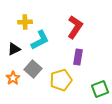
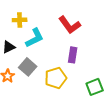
red L-shape: (75, 27) -> (70, 25), turned 110

